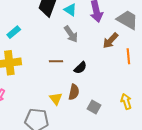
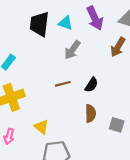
gray arrow: (71, 34) -> (72, 50), turned 84
yellow triangle: (56, 99) -> (41, 127), moved

